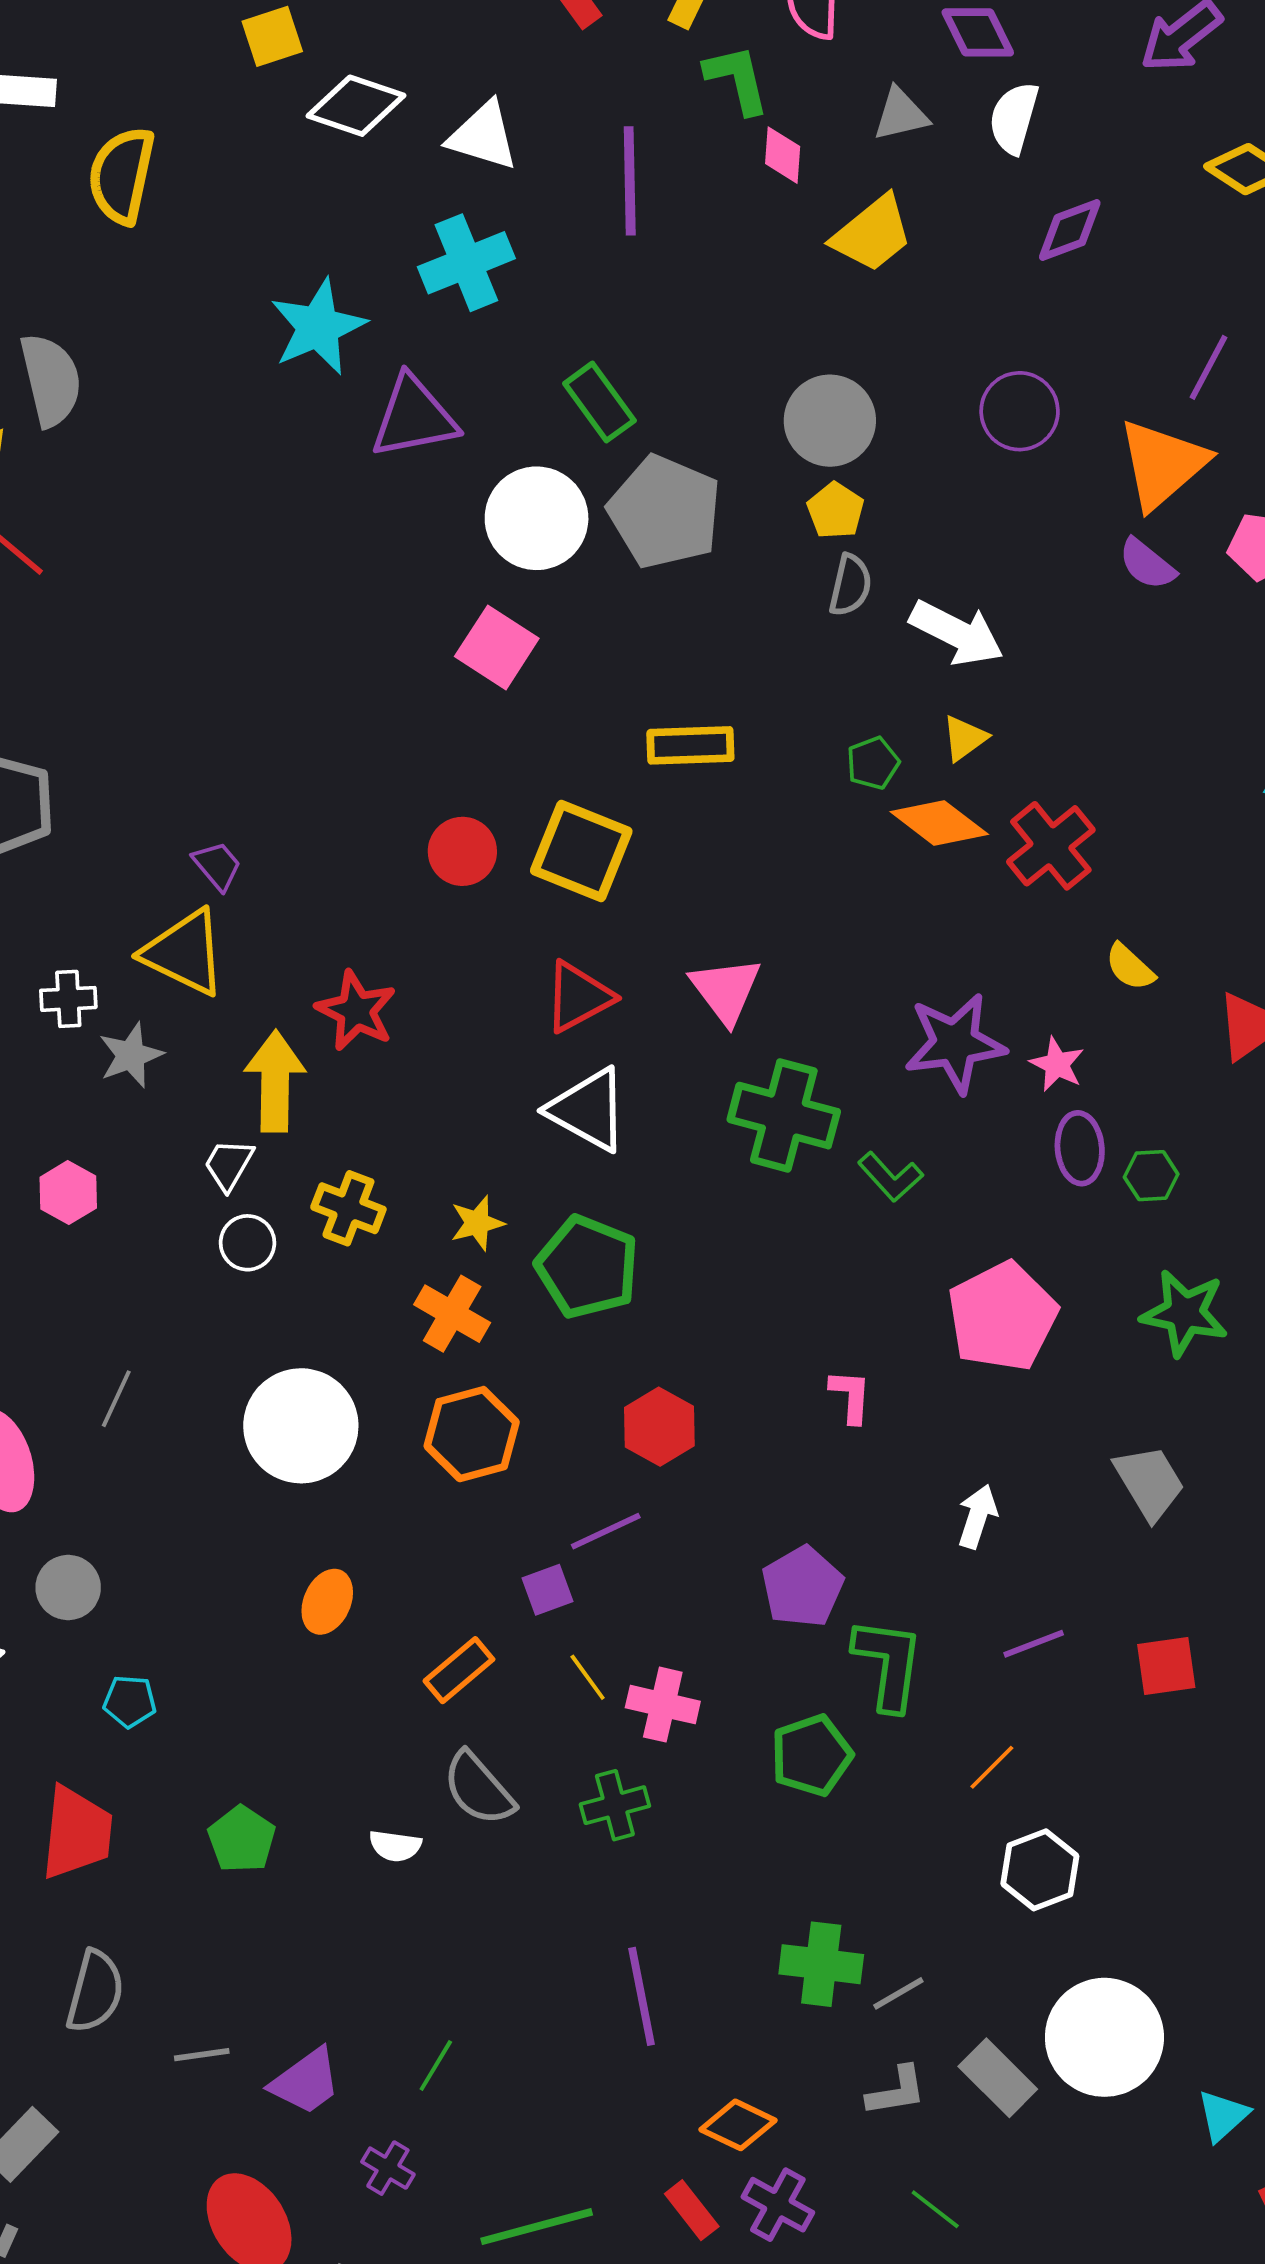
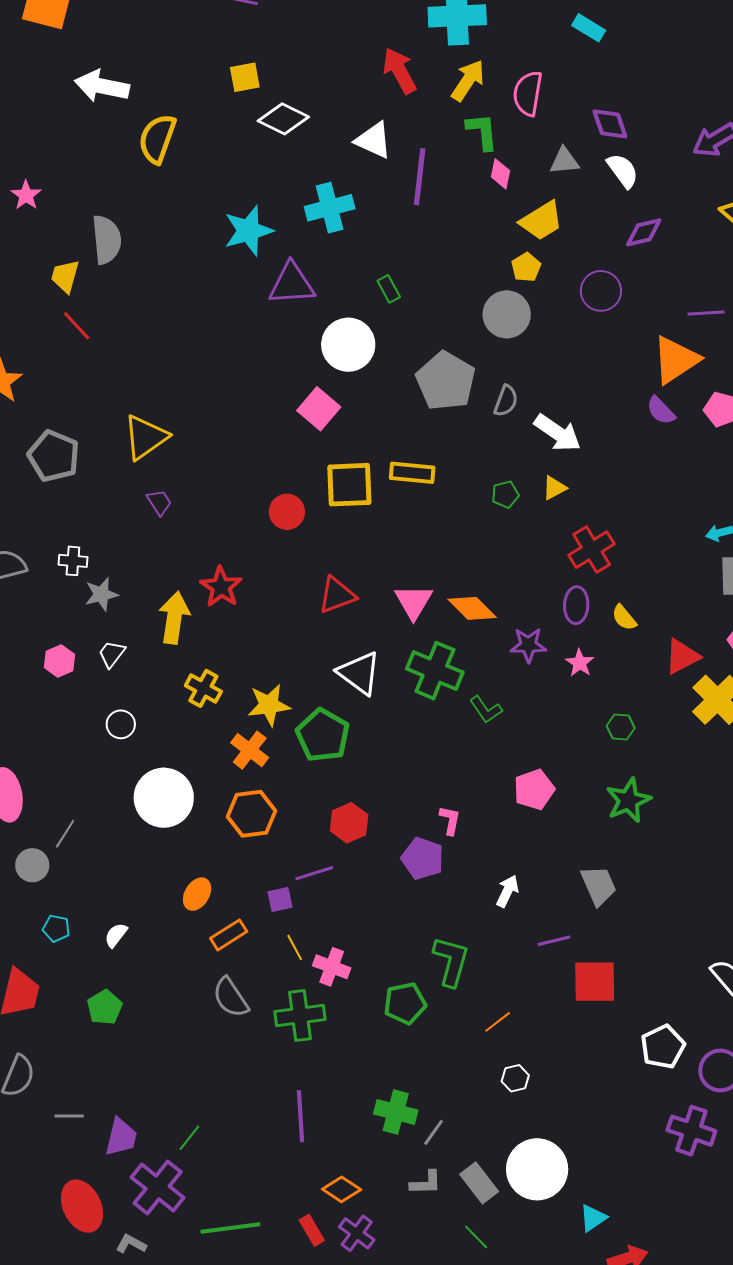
white semicircle: (1014, 118) -> (623, 171), turned 120
white triangle: (483, 136) -> (374, 140), moved
purple line: (1208, 367) -> (706, 313), turned 51
green rectangle: (599, 402) -> (389, 289), size x0.7
purple circle: (1020, 411) -> (601, 291), moved
yellow pentagon: (835, 511) -> (526, 267), moved
gray pentagon: (665, 512) -> (446, 381), moved
orange diamond: (939, 823) -> (472, 608), moved
yellow square: (581, 851) -> (349, 485), moved, turned -32
yellow triangle: (184, 953) -> (145, 437), moved, turned 51
purple star: (955, 1043) -> (528, 645), size x0.7
white triangle: (588, 1110) -> (359, 673), moved
purple ellipse: (1080, 1148) -> (576, 605), moved
white trapezoid: (229, 1165) -> (112, 654), moved
yellow star: (477, 1223) -> (269, 705), size x1.5
white circle: (247, 1243) -> (121, 724), moved
green star: (1184, 1313) -> (628, 800), turned 30
pink pentagon: (1002, 1316) -> (534, 790), size x0.7
gray line: (116, 1399) -> (65, 834), moved
purple pentagon: (802, 1587) -> (423, 858), moved, turned -30
orange ellipse: (327, 1602) -> (197, 894), moved
purple line: (1034, 1644) -> (554, 941), moved
red square: (1166, 1666) -> (595, 982), size x1.4
green cross: (615, 1805) -> (300, 1016), size x1.4
white semicircle: (395, 1846) -> (116, 935), moved, turned 112
white hexagon: (1040, 1870) -> (515, 1078), size x0.7
gray line: (898, 1993) -> (434, 1132), turned -32
purple trapezoid: (306, 2081) -> (121, 1137), turned -48
purple cross: (388, 2168) -> (158, 1187), size x2.0
green line: (935, 2209) -> (476, 1237), moved

